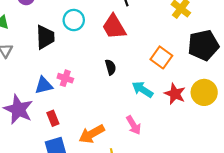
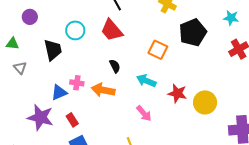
yellow circle: (204, 92) -> (205, 102), moved
red star: (175, 94) -> (177, 93), moved
orange arrow: (92, 134) -> (103, 90), moved, turned 50

